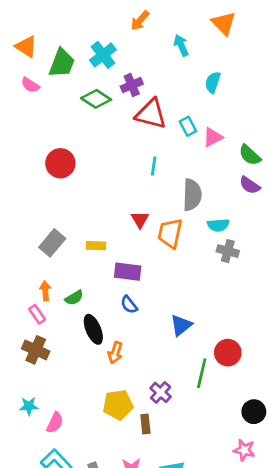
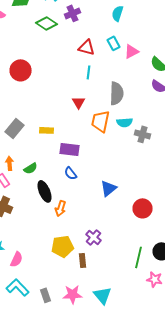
cyan semicircle: (213, 82) -> (118, 13), moved
red triangle: (151, 114) -> (86, 47), moved, size x0.7
red triangle: (140, 220) -> (78, 102), moved
cyan semicircle: (218, 225) -> (124, 122), moved
green line: (202, 373) -> (138, 257), moved

